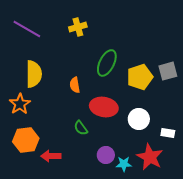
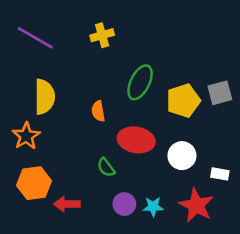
purple circle: (106, 155) -> (124, 204), moved
cyan star: (124, 164) -> (153, 207), moved

